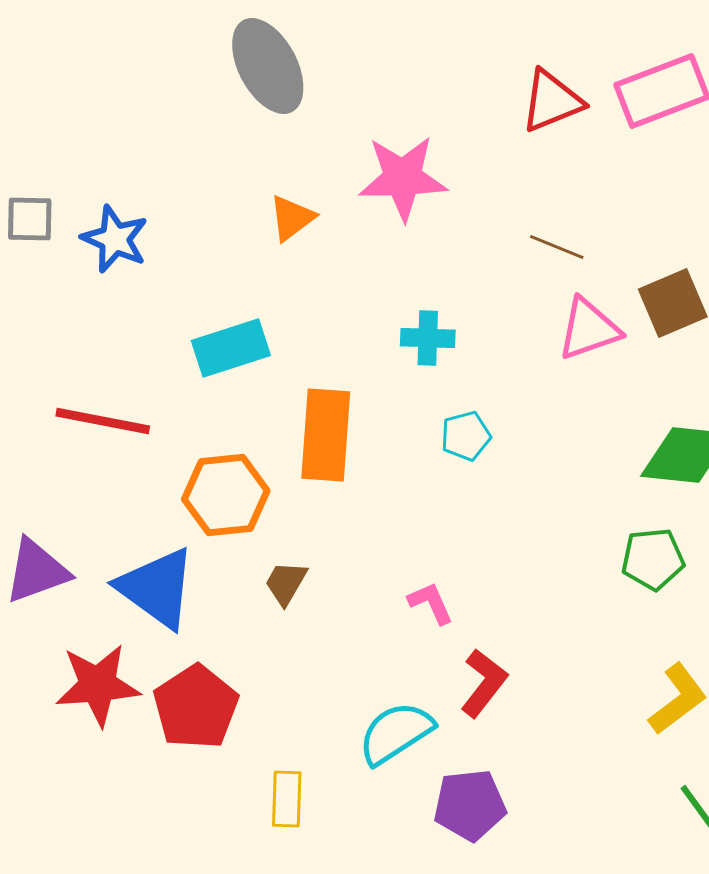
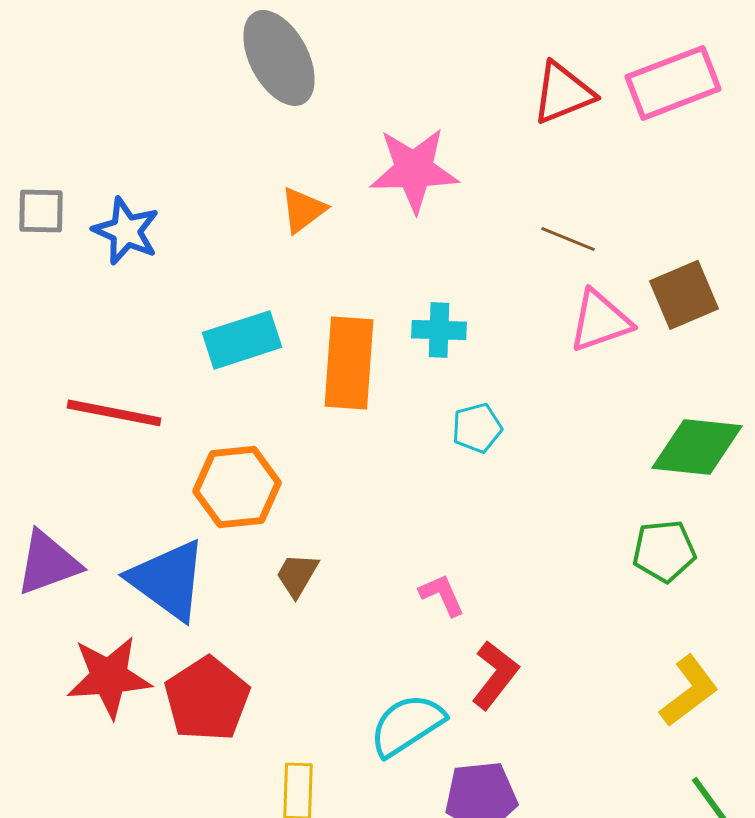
orange rectangle: (326, 435) -> (349, 363), moved

